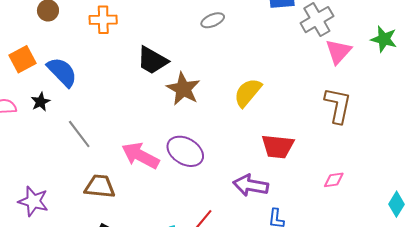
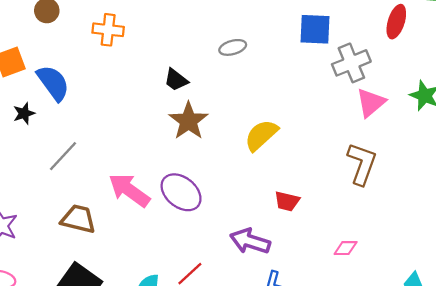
black trapezoid: (152, 60) -> (176, 80), moved, size x0.7
gray line: (79, 134) -> (63, 156), turned 72
red trapezoid: (278, 146) -> (287, 201), size x0.7

